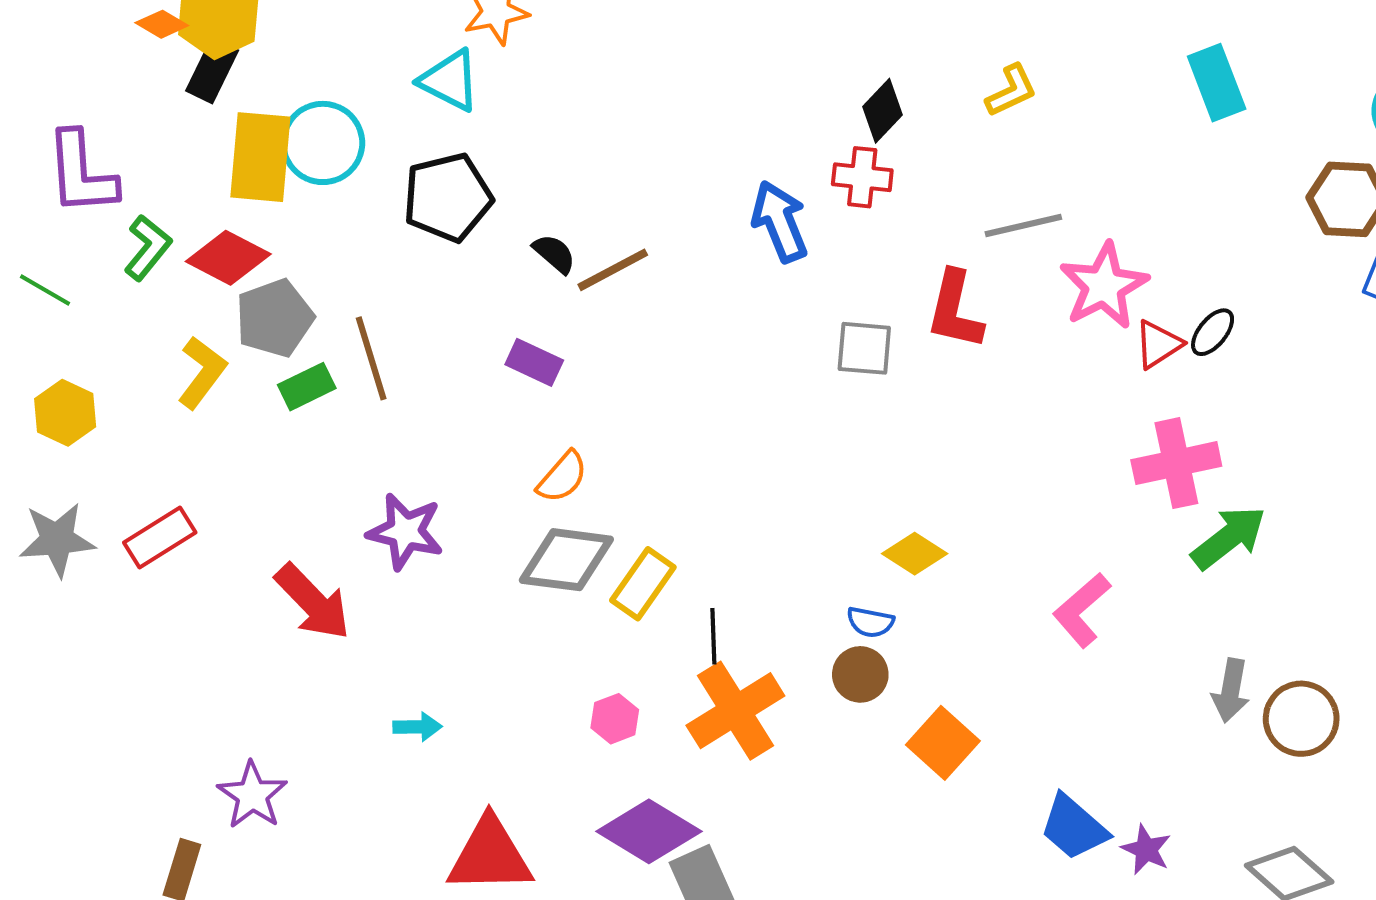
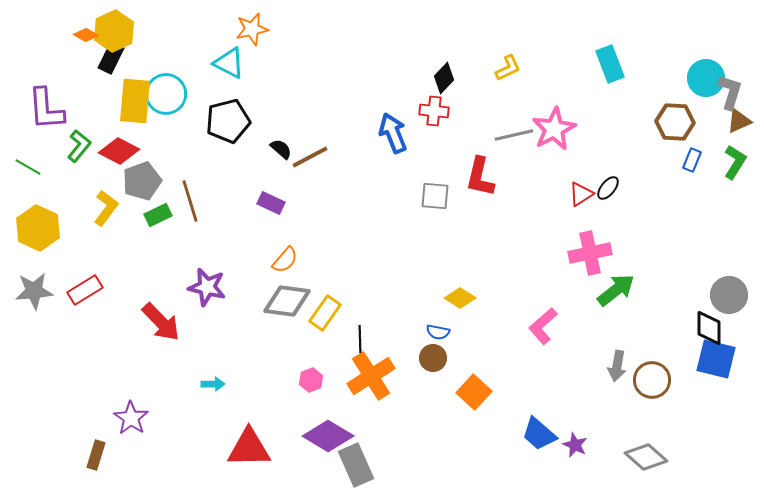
pink star: (1104, 286) -> (554, 129), moved
yellow hexagon: (65, 413) -> (38, 228), size x1.4

